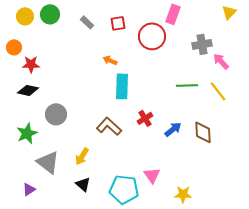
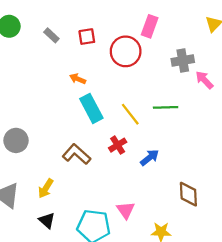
cyan rectangle: (122, 86) -> (91, 108), turned -30
yellow line: (218, 91) -> (130, 114), moved
brown diamond: (203, 132) -> (188, 194), moved

